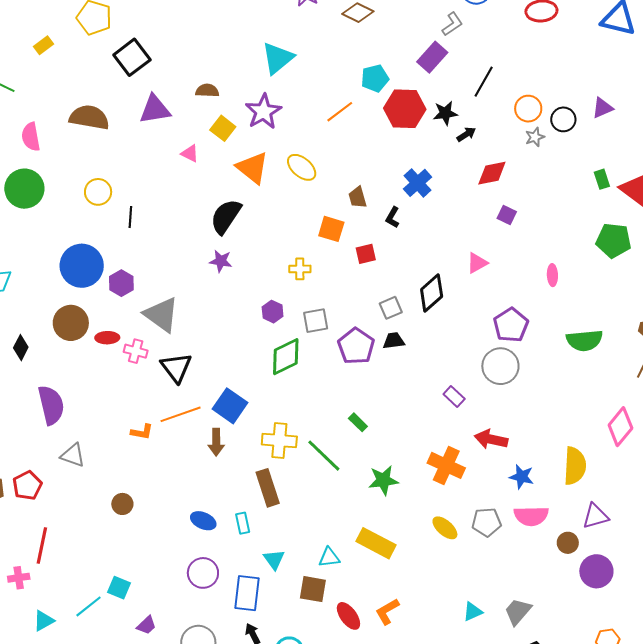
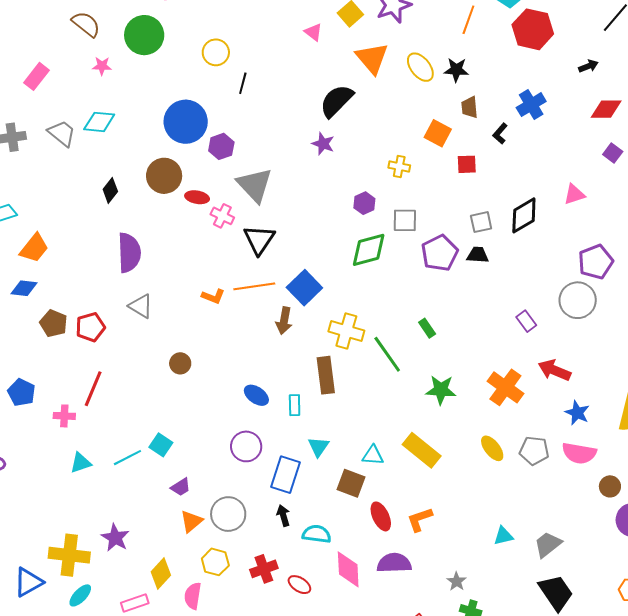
orange line: (340, 112) -> (468, 20), turned -44
black star: (445, 113) -> (456, 70), moved

